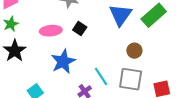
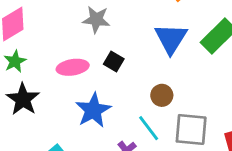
brown circle: (134, 51) -> (162, 95), moved

